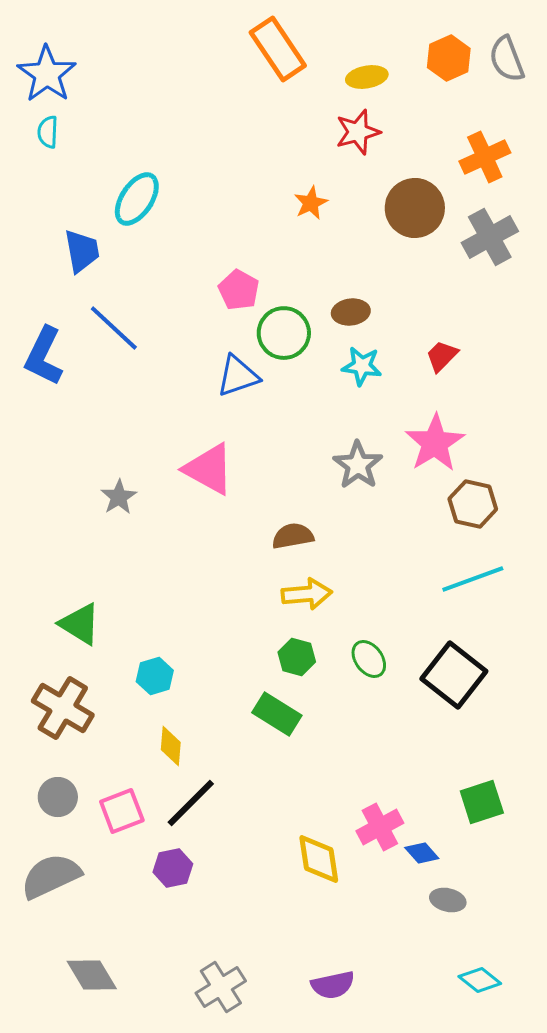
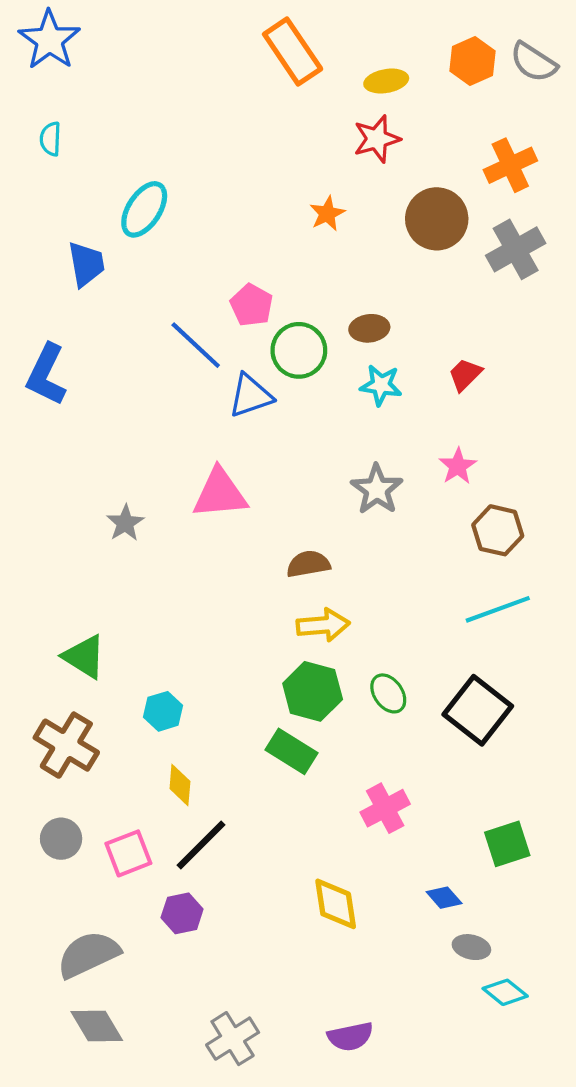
gray semicircle: (507, 59) -> (534, 62), turned -36
blue star: (47, 74) -> (49, 40), moved
blue line: (114, 328) -> (196, 345), moved
pink star: (435, 443) -> (458, 466), size x0.6
pink triangle: (209, 469) -> (220, 494), turned -34
green hexagon: (297, 657) -> (313, 691), size x1.5
pink cross: (380, 827) -> (385, 808), moved
gray semicircle: (51, 876) -> (88, 954), moved
cyan diamond: (480, 980) -> (505, 992), moved

